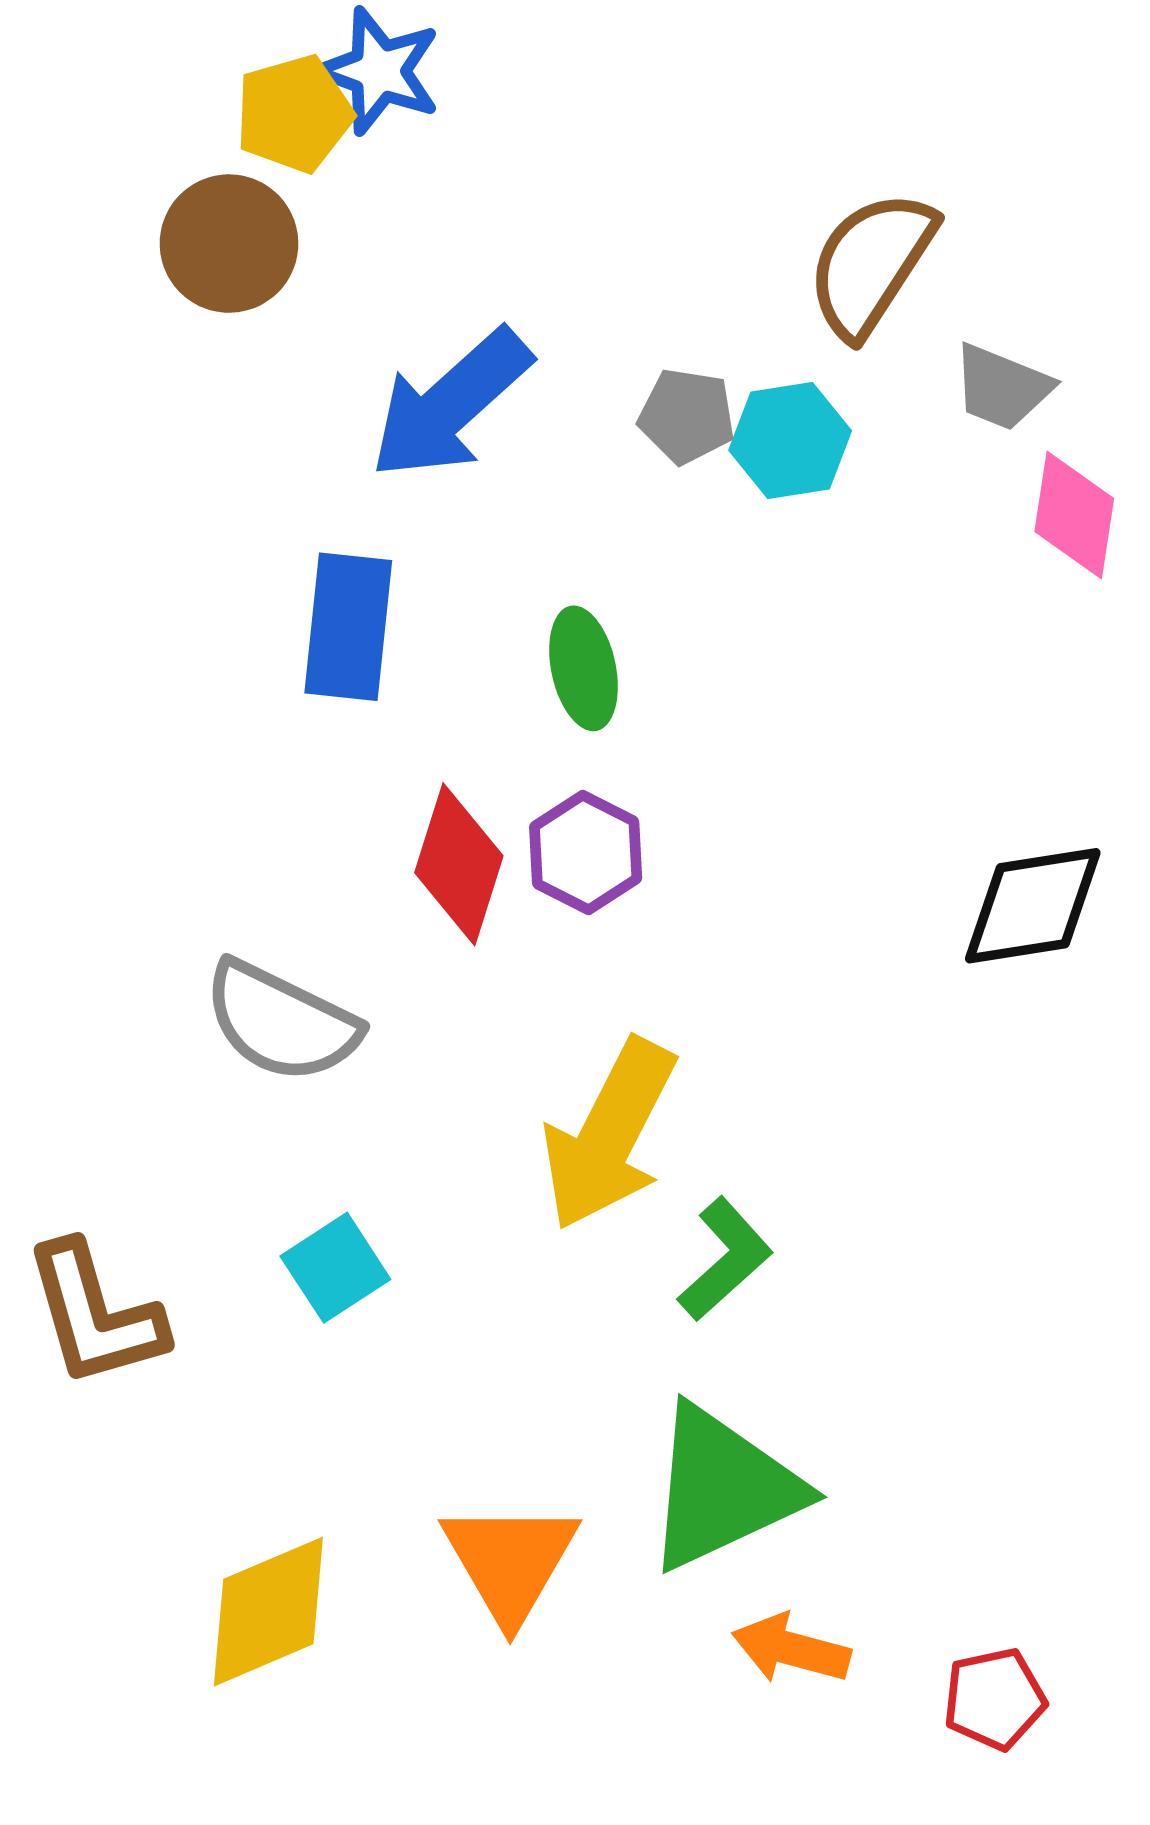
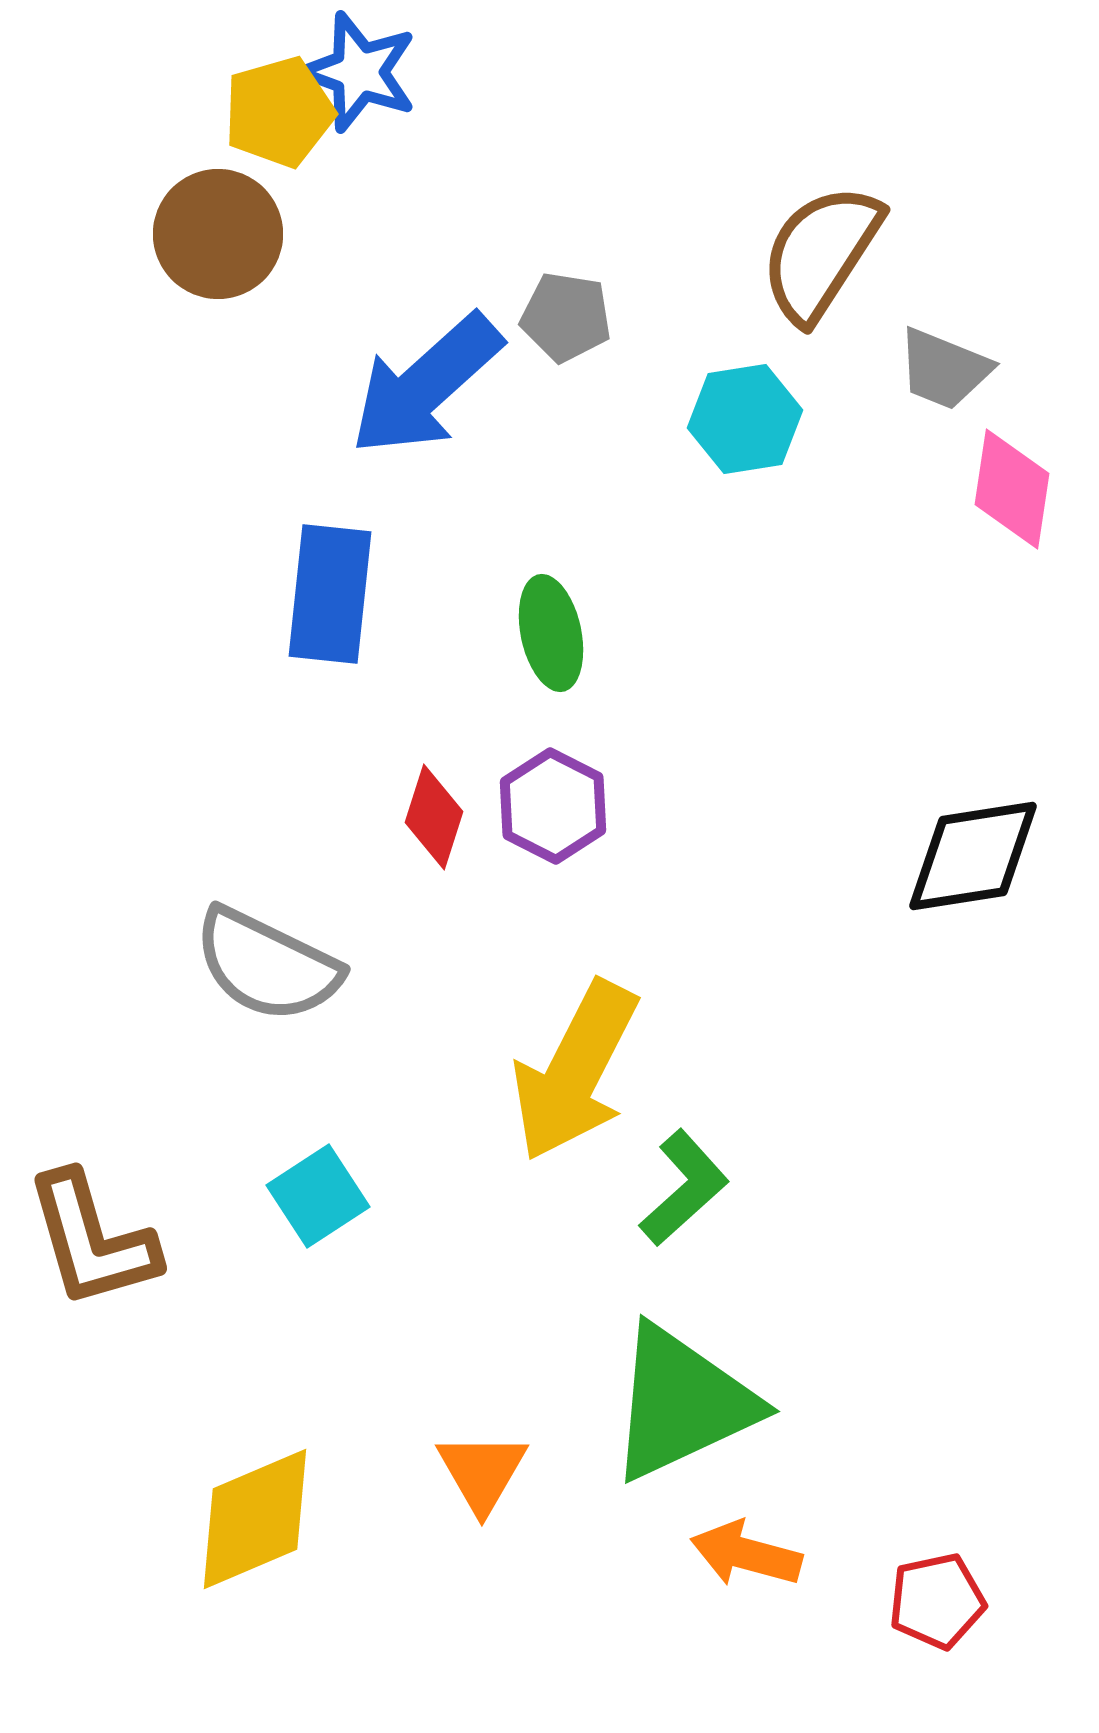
gray pentagon: (687, 416) -> (566, 317), moved
red diamond: (459, 864) -> (434, 817), size x0.7
orange triangle: (510, 1562) -> (482, 1472), size x0.7

